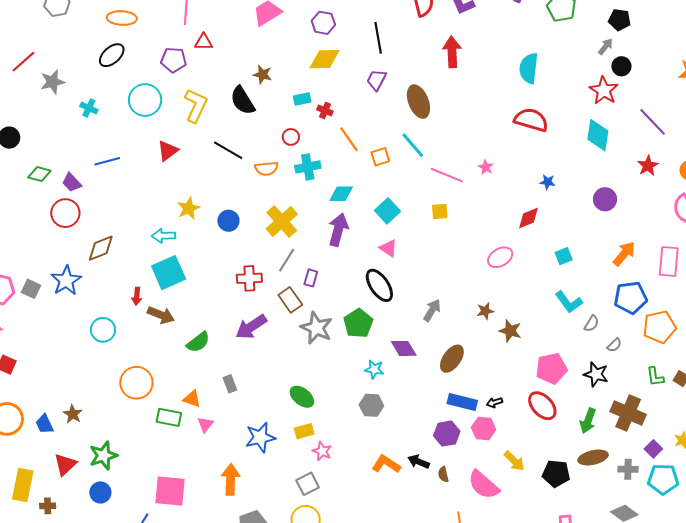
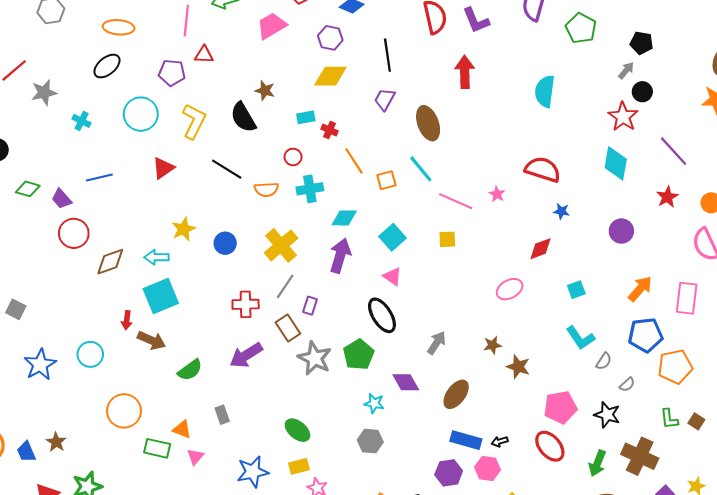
red semicircle: (531, 120) -> (543, 169), moved
red circle: (65, 213) -> (74, 233), moved
brown diamond: (101, 248) -> (110, 262), moved
blue star: (66, 281) -> (40, 365), moved

